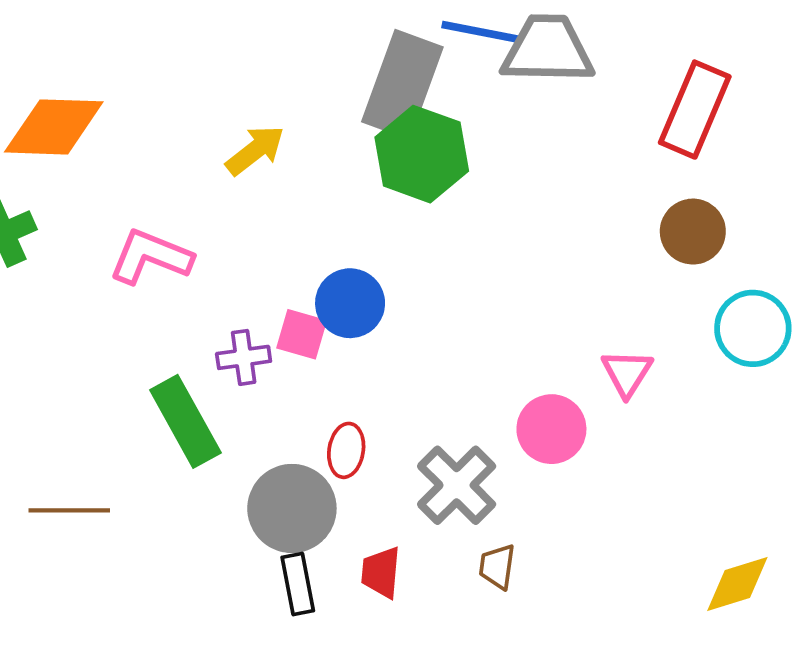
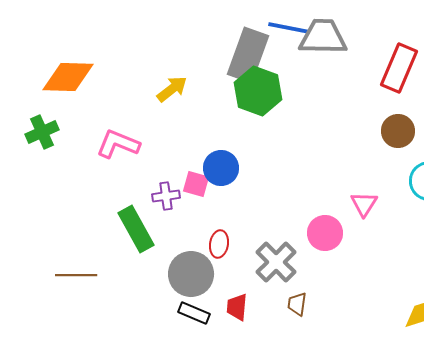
black rectangle: (298, 584) -> (194, 313), turned -56

